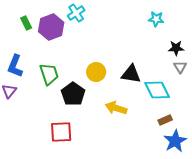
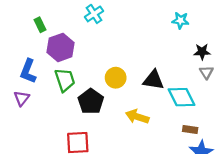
purple hexagon: (51, 27) -> (61, 47), moved
brown rectangle: (165, 120) -> (190, 130), turned 32

